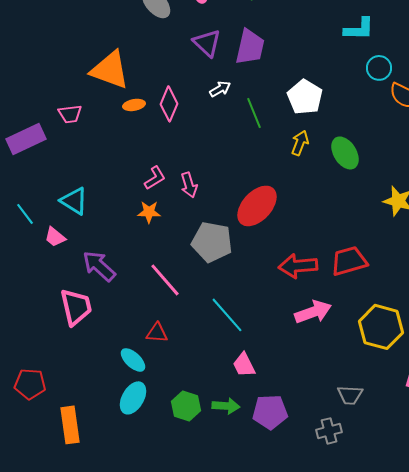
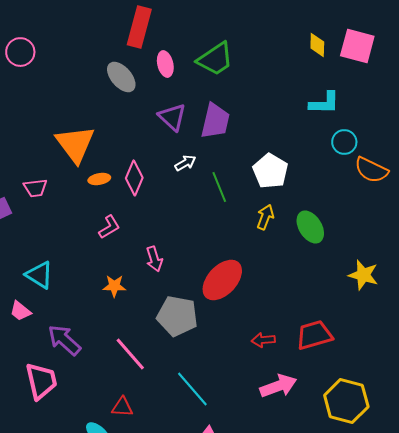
orange triangle: (110, 70) -> (75, 144), turned 33
pink L-shape: (155, 178) -> (109, 227), moved
red arrow: (298, 266) -> (263, 340), size x0.6

